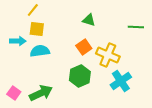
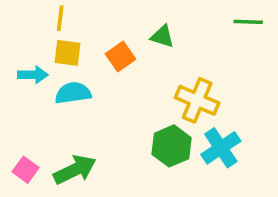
yellow line: (33, 10) -> (60, 18), turned -32
green line: (136, 27) -> (248, 22), moved
orange square: (84, 47) -> (120, 57), moved
green hexagon: (80, 76) -> (172, 146), moved

